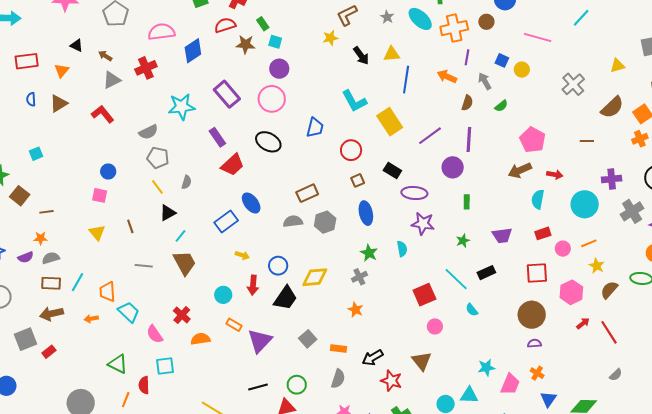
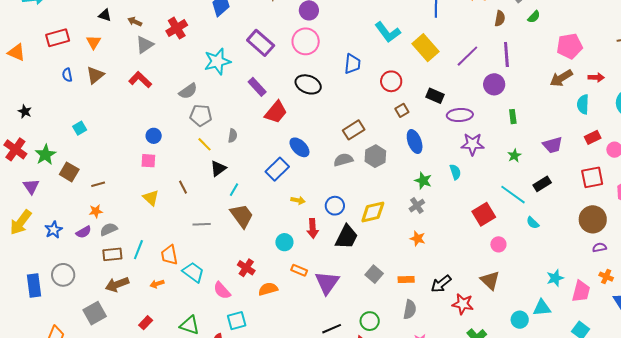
pink pentagon: (533, 140) -> (570, 46), turned -30
red rectangle: (49, 352) -> (146, 323), moved

